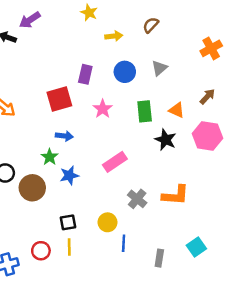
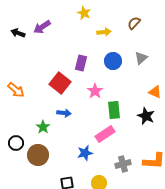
purple arrow: (30, 20) -> (42, 27), moved
red square: (59, 99) -> (60, 83), turned -35
green rectangle: (145, 111) -> (114, 110), moved
green star: (50, 157) -> (43, 127), moved
blue star: (69, 175) -> (85, 153), moved
gray cross: (137, 199) -> (123, 164), turned 35

